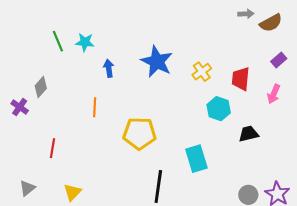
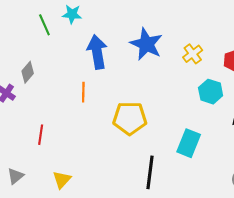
cyan star: (85, 42) -> (72, 14), moved
blue arrow: (109, 68) -> (97, 52), size x1.8
cyan rectangle: (196, 159) -> (189, 143), turned 40

